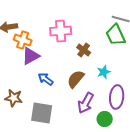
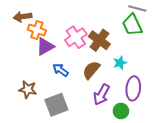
pink cross: (61, 31) -> (76, 37), moved, turned -30
brown cross: (84, 50) -> (99, 40), size x1.5
gray square: (42, 113) -> (56, 105), turned -30

